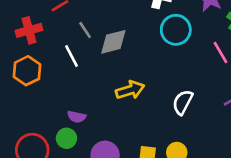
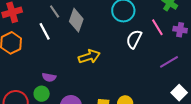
gray diamond: (113, 42) -> (76, 20), turned -55
white semicircle: (183, 102) -> (134, 39), moved

